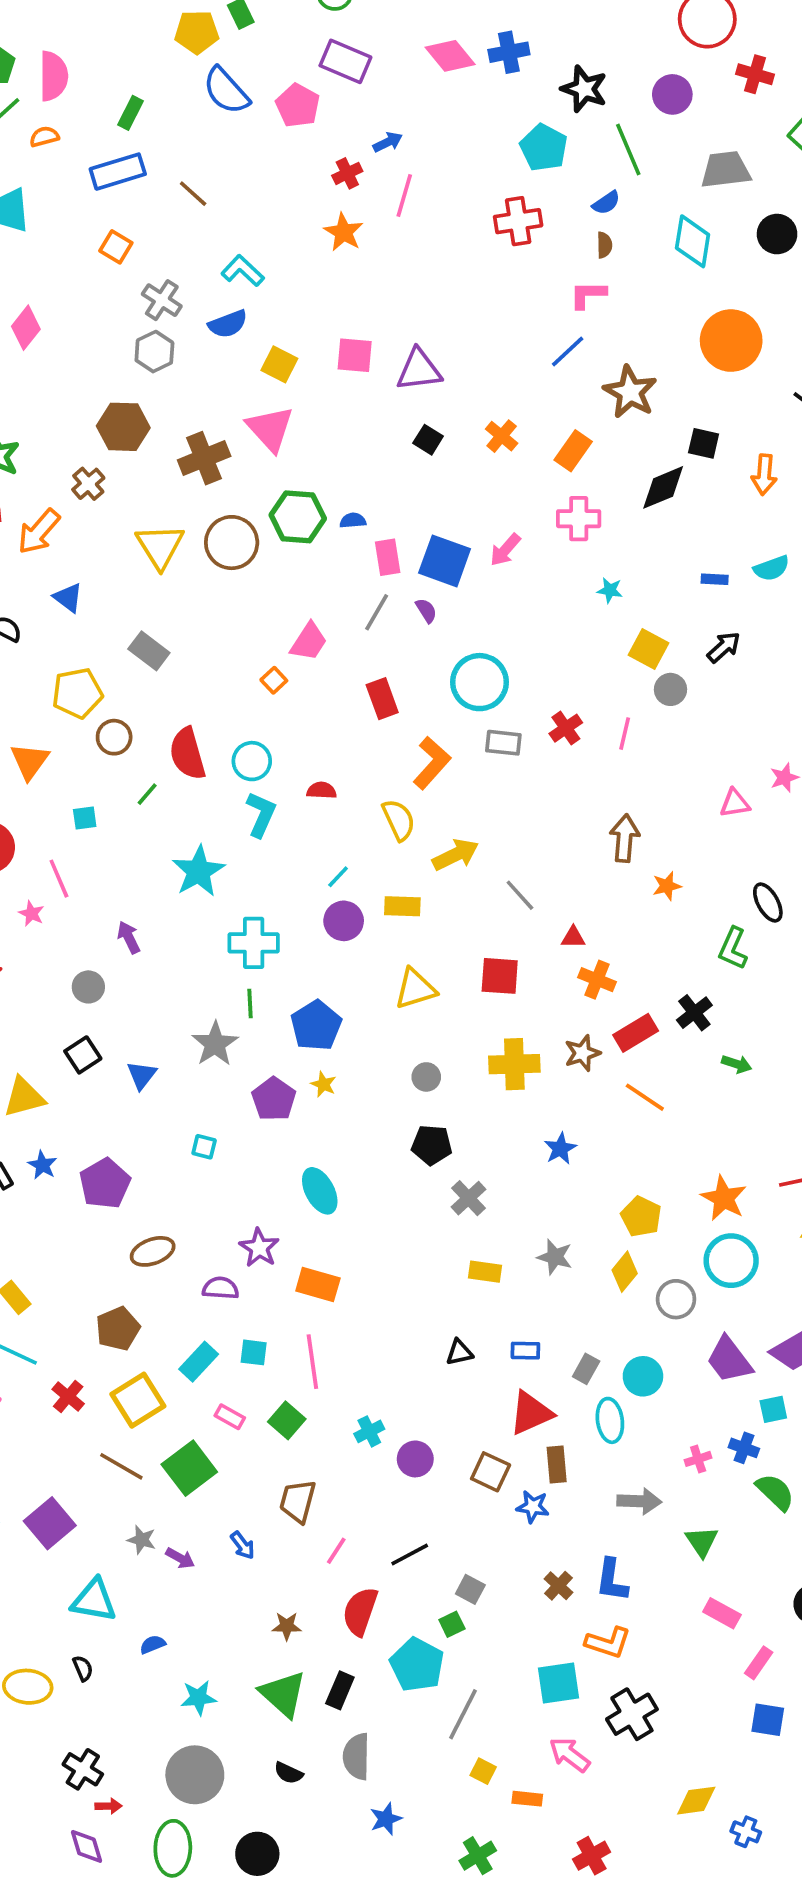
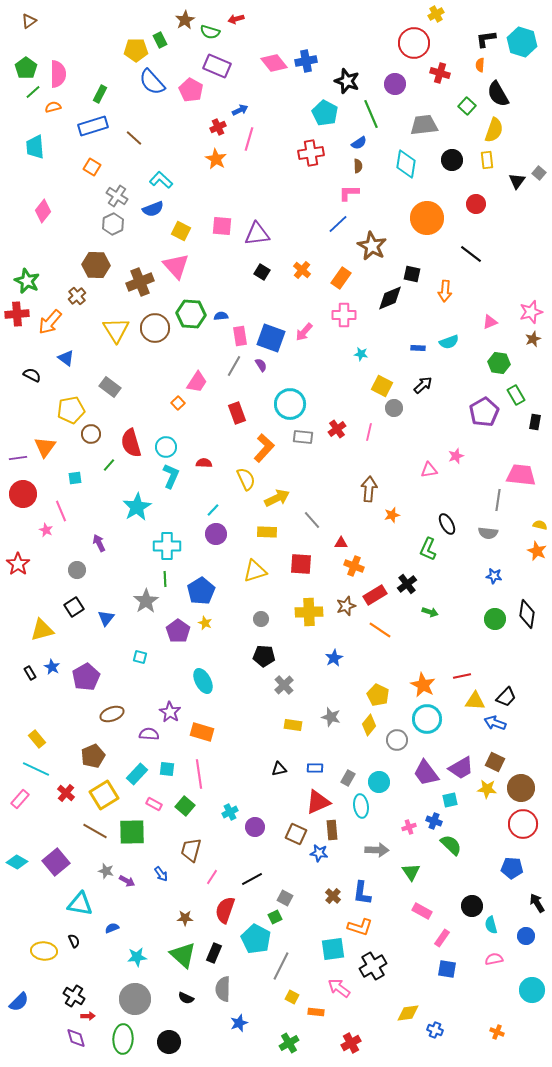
yellow rectangle: (402, 906) -> (267, 532), moved
green square: (189, 1468) -> (132, 832), turned 36

